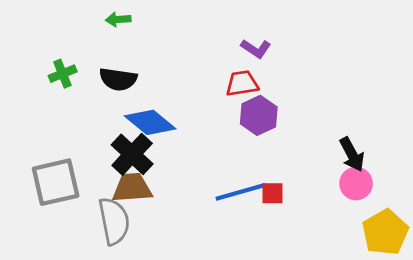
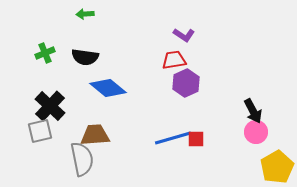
black cross: (132, 154) -> (50, 106), moved
gray square: (56, 182) -> (40, 131), size x0.7

